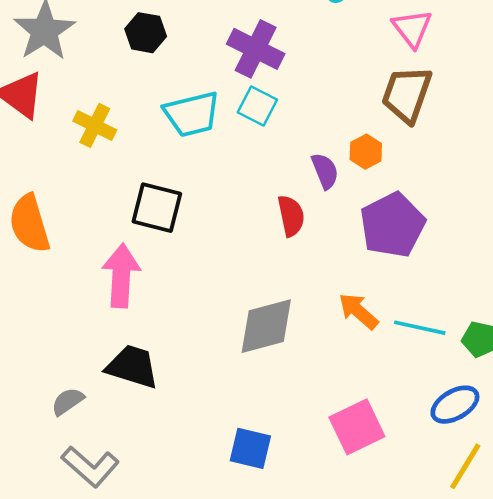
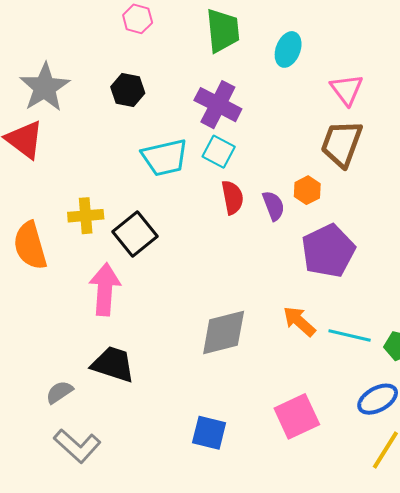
yellow cross: (95, 125) -> (86, 216), moved, turned -32
black square: (157, 208) -> (135, 234), turned 36
red semicircle: (291, 216) -> (232, 197), moved

